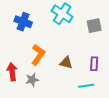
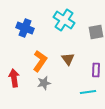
brown triangle: (66, 63) -> (68, 59), moved, turned 40
gray star: (32, 80) -> (44, 83), moved

